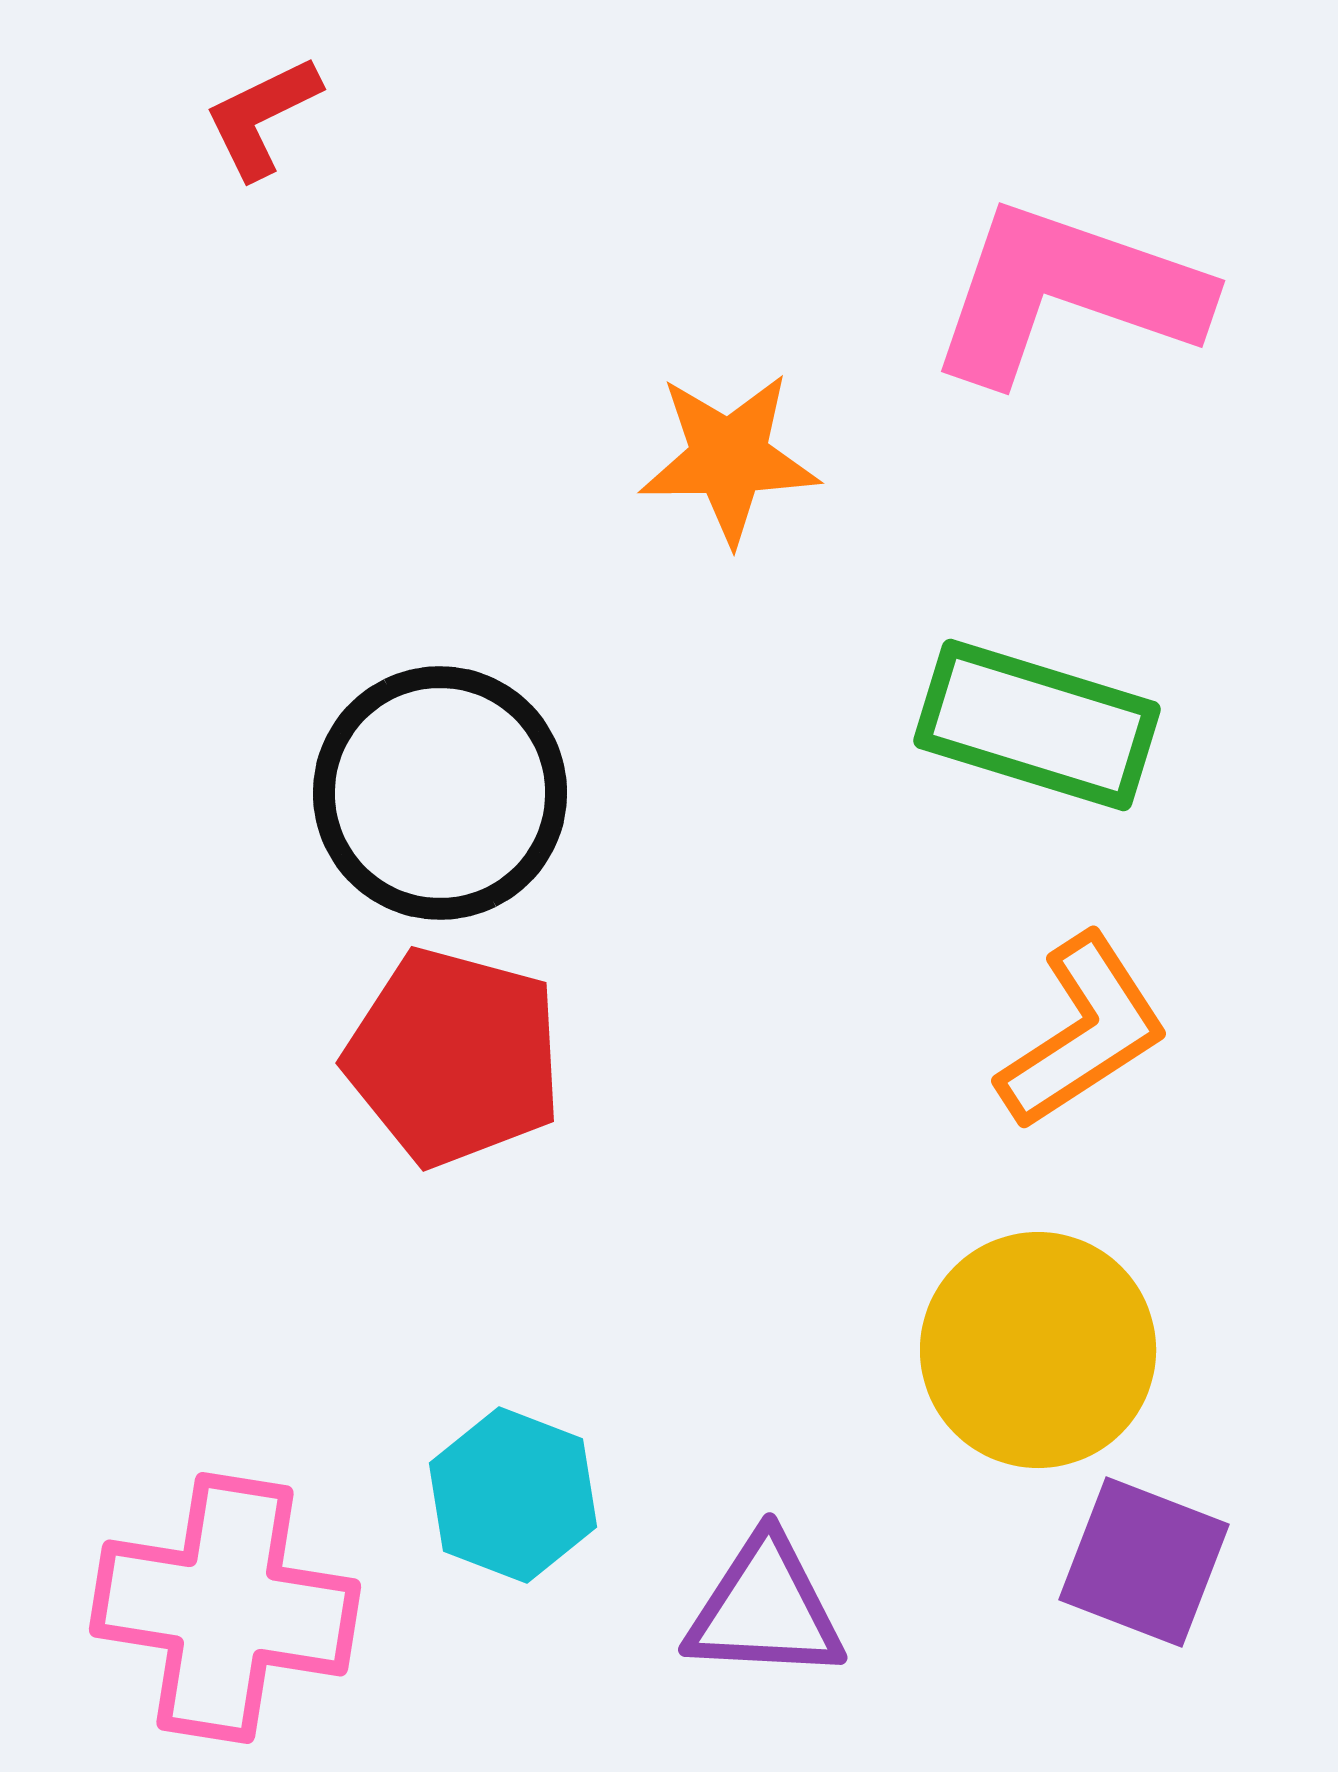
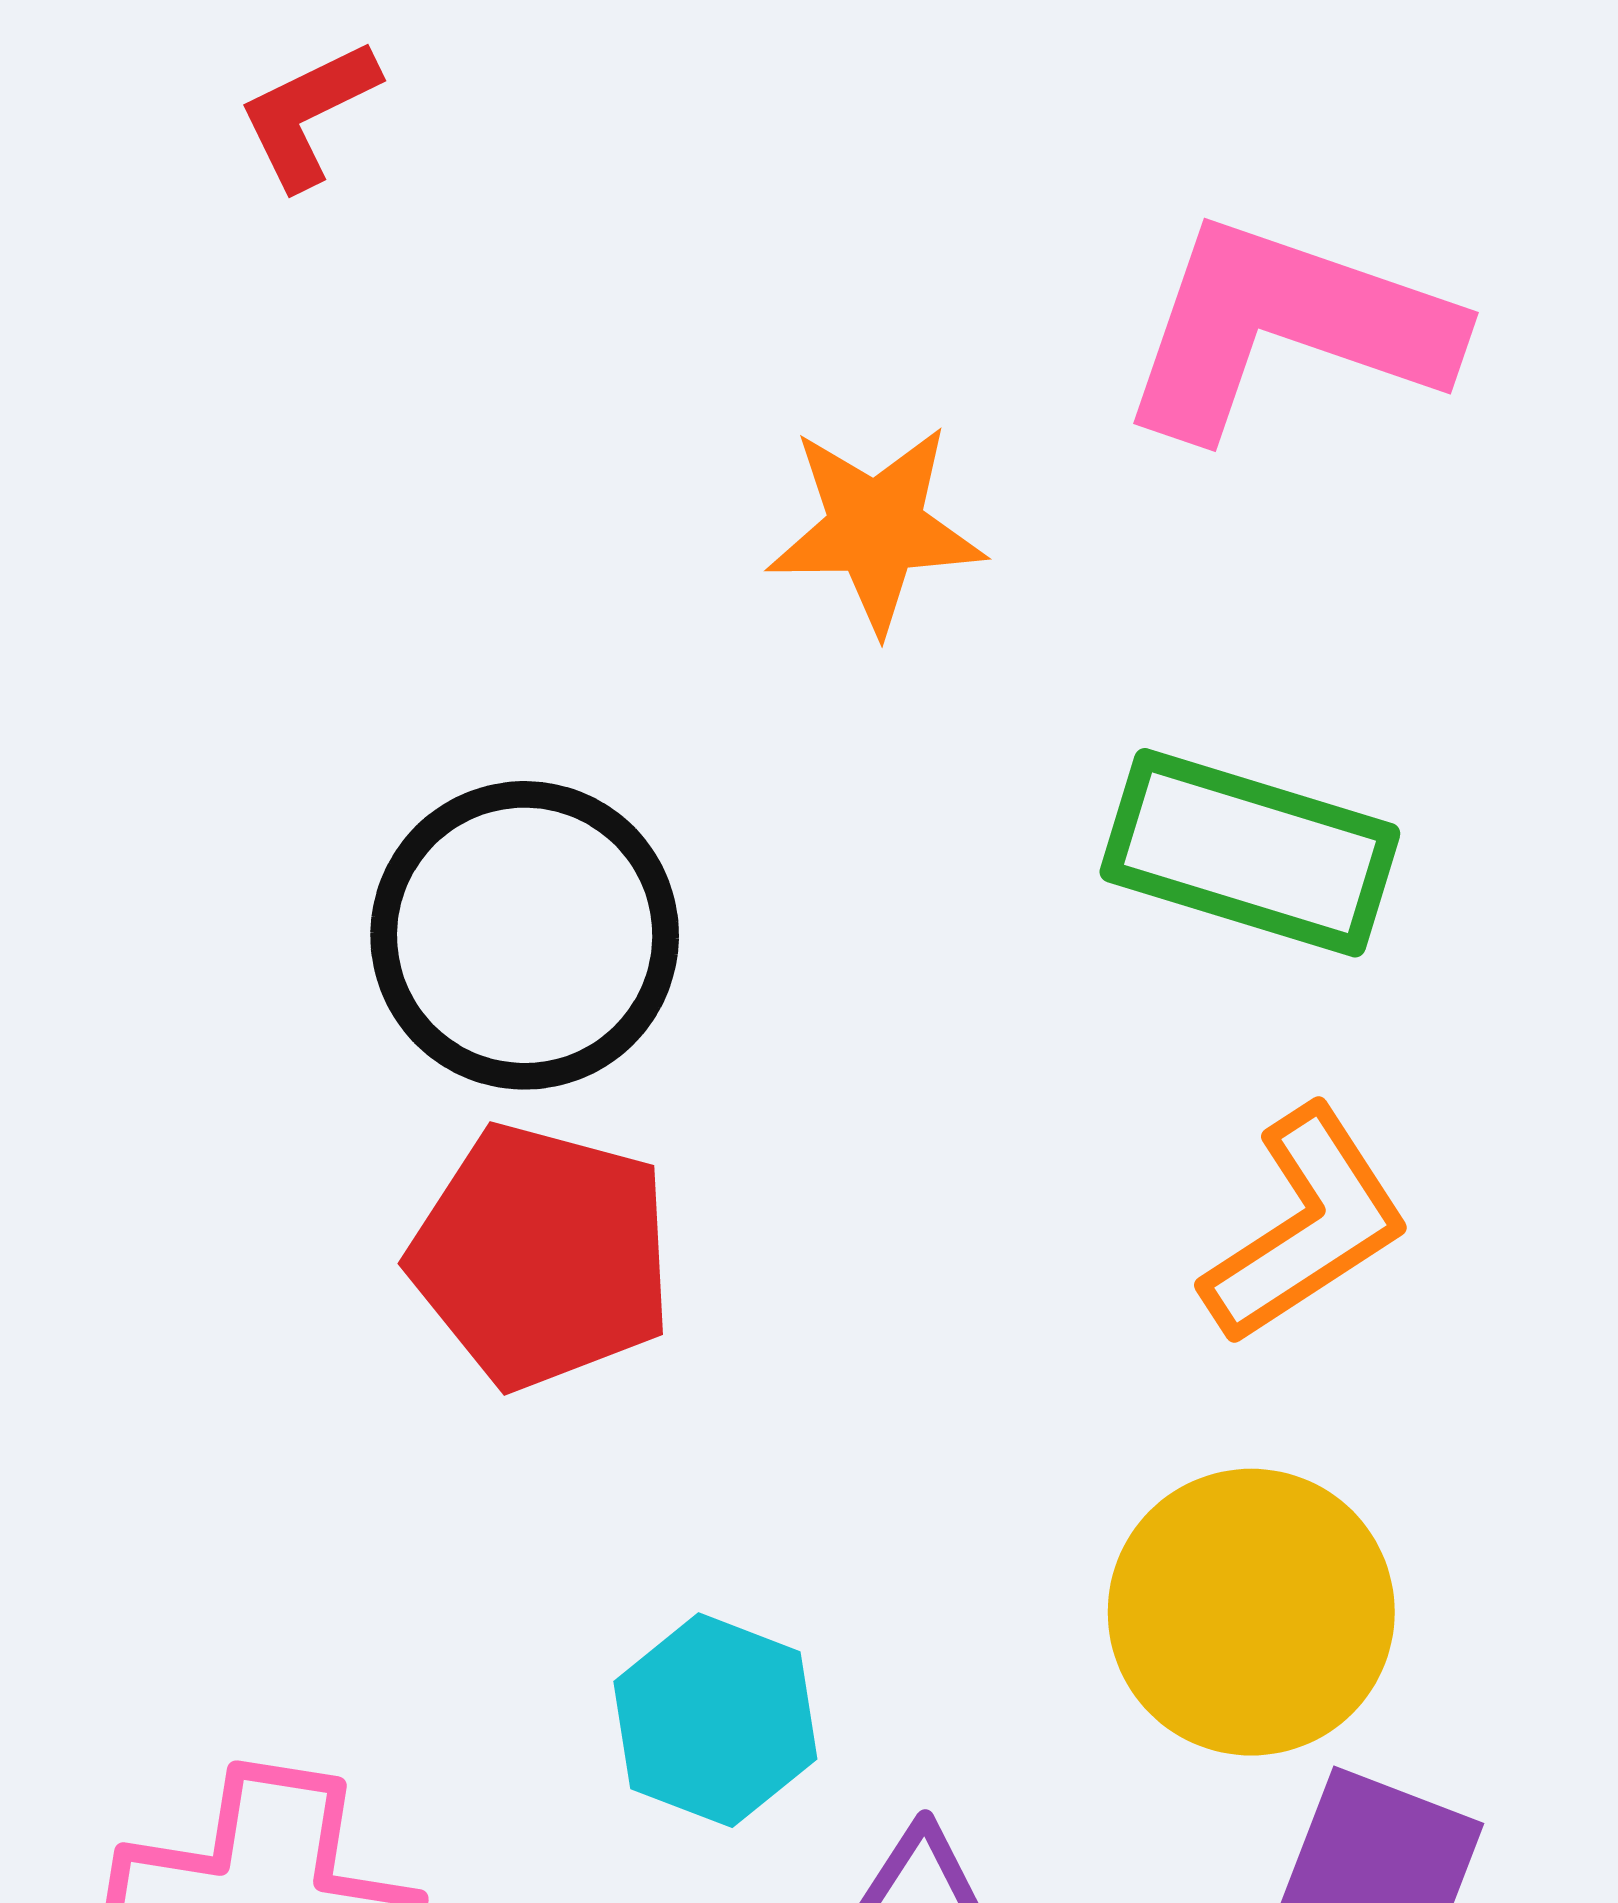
cyan hexagon: (513, 1495) -> (715, 1720), moved

